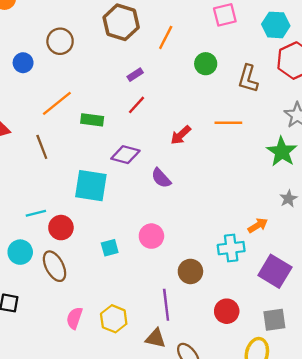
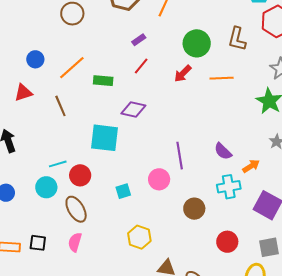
blue circle: (23, 63) -> (35, 59), moved
green circle: (206, 64) -> (197, 43), moved, size x1.4
red arrow: (181, 135) -> (183, 74), moved
purple semicircle: (161, 178) -> (223, 151), moved
cyan circle: (20, 252) -> (46, 187), moved
purple line: (166, 305) -> (180, 156), moved
pink semicircle: (74, 318) -> (75, 242), moved
yellow hexagon: (114, 319) -> (139, 237), moved

